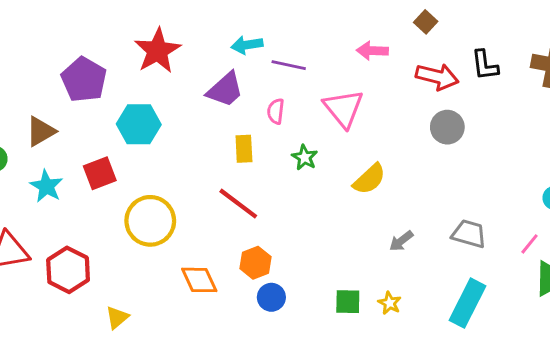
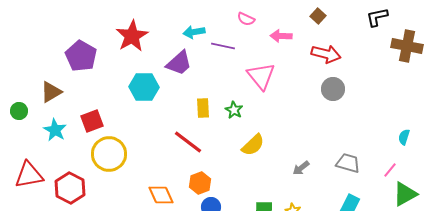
black L-shape: (485, 65) -> (377, 17), moved, turned 85
pink semicircle: (276, 111) -> (246, 19), moved, turned -72
cyan hexagon: (139, 124) -> (144, 87), moved
yellow rectangle: (244, 149) -> (203, 108), moved
yellow semicircle: (369, 179) -> (253, 145), moved
yellow circle: (150, 221) -> (109, 154), moved

